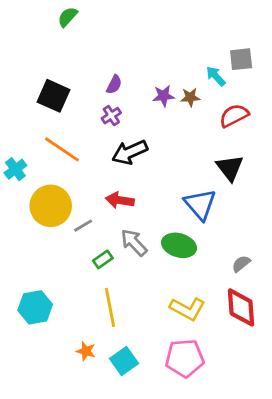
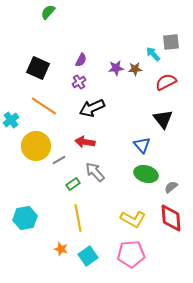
blue triangle: (200, 204) -> (142, 145), size x0.7
green ellipse: (179, 245) -> (146, 174), moved

